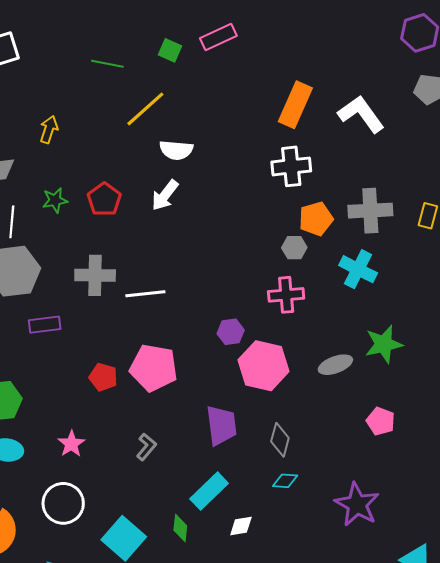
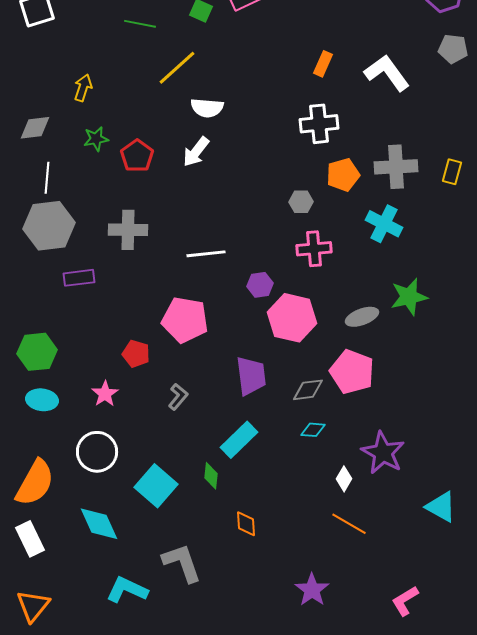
orange rectangle: (295, 105) -> (323, 64), size x0.6
green star: (55, 200) -> (96, 139), moved
gray hexagon: (294, 248) -> (301, 202), moved
white line: (145, 294) -> (206, 254), moved
red pentagon: (103, 377) -> (136, 354), moved
pink pentagon: (381, 421) -> (352, 372), moved, size x1.6
gray diamond: (280, 440) -> (308, 390), turned 68
white diamond: (241, 526) -> (344, 479), moved, turned -50

